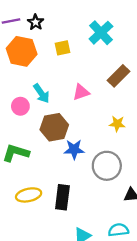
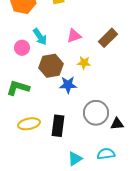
brown rectangle: (118, 76) -> (108, 38), moved
yellow star: (117, 124) -> (84, 63), moved
gray circle: (107, 166) -> (96, 113), moved

